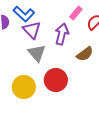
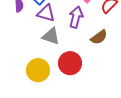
purple triangle: (32, 30) -> (46, 13), turned -30
gray triangle: (37, 53) -> (51, 36), turned -30

